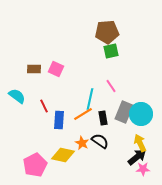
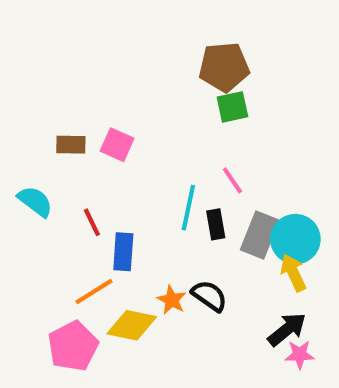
orange line: (83, 114) -> (94, 292), moved
black rectangle: (103, 118) -> (216, 224), moved
yellow arrow: (140, 143) -> (293, 273), moved

